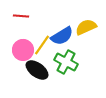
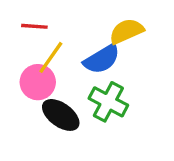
yellow semicircle: (86, 27) -> (126, 31), moved
yellow line: (42, 45) -> (51, 57), moved

